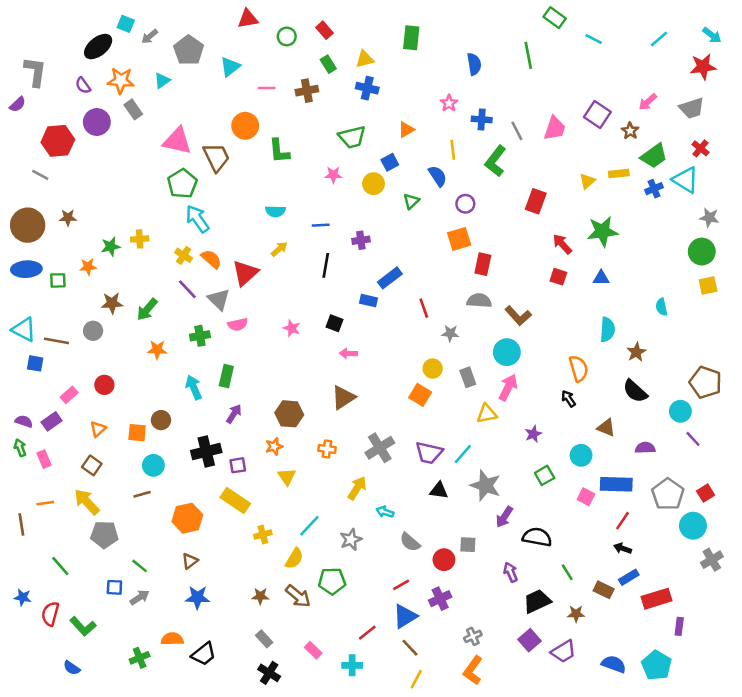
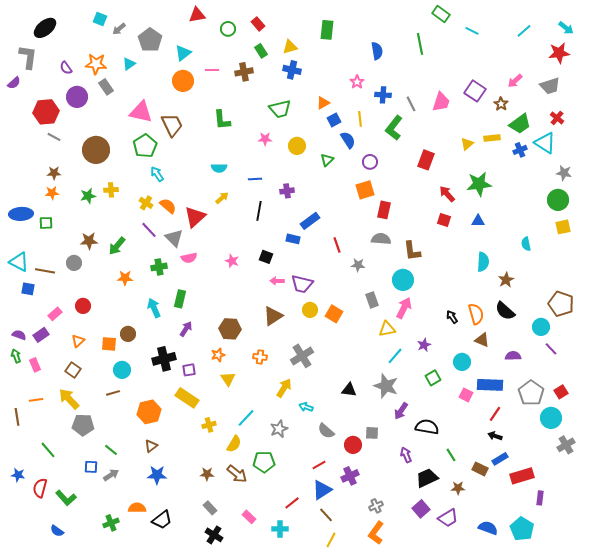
black ellipse: (98, 47) -> (45, 28), moved
orange circle: (245, 126) -> (183, 81), moved
blue square: (390, 162) -> (334, 120), moved
gray line: (40, 175) -> (54, 137), moved
cyan arrow: (197, 219) -> (157, 174), size x0.7
brown circle: (28, 225) -> (96, 150), moved
orange star: (88, 267) -> (52, 193), moved
brown L-shape: (518, 316) -> (412, 251), turned 35
yellow circle: (433, 369) -> (310, 310), moved
orange semicircle: (579, 369) -> (476, 314), moved
purple trapezoid: (429, 453) -> (302, 284), moved
cyan line: (463, 454) -> (395, 356), moved

